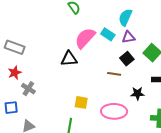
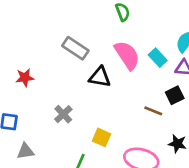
pink semicircle: (85, 38) -> (127, 55), turned 90
gray rectangle: (15, 47) -> (75, 48), moved
gray cross: (28, 89) -> (63, 114), moved

